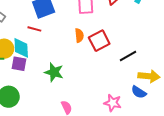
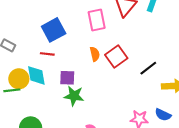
purple square: (19, 64) -> (67, 78), moved
blue semicircle: (139, 92) -> (163, 115), moved

